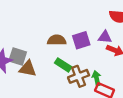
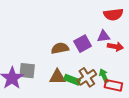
green rectangle: (63, 65) -> (72, 80), moved
brown triangle: (28, 69) -> (57, 77), moved

